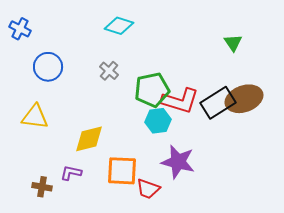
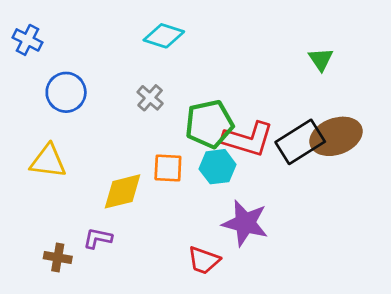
orange square: (122, 171) -> (168, 168), moved, size x0.7

